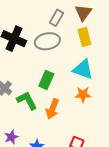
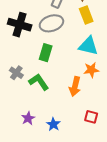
green rectangle: (46, 80) -> (46, 53), moved
orange arrow: (52, 109) -> (75, 86), moved

